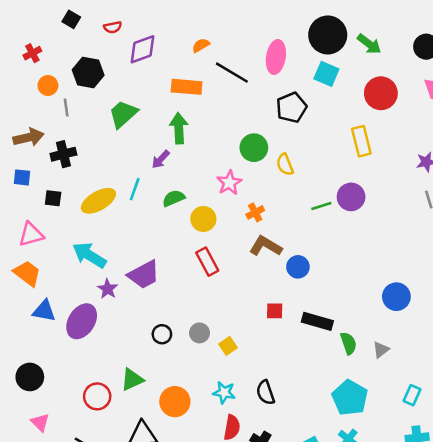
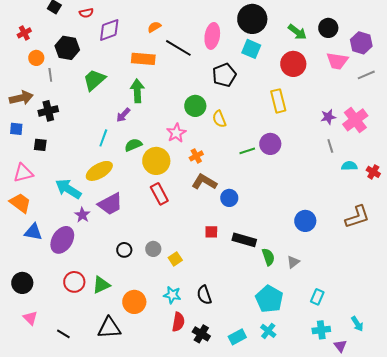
green arrow: (369, 44) -> (297, 32), moved
yellow ellipse: (98, 201) -> (99, 171), moved
yellow circle: (203, 219) -> (156, 161), size x1.4
red circle: (97, 396) -> (74, 282), moved

